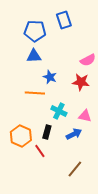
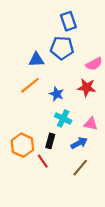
blue pentagon: (35, 31) -> (62, 48), moved
blue star: (50, 77) -> (57, 94), moved
orange line: (35, 93) -> (30, 85), moved, turned -42
brown line: (75, 169) -> (80, 168), moved

